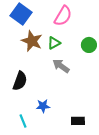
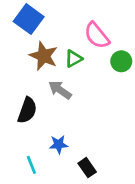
pink semicircle: (63, 16) -> (97, 35), moved, turned 110
gray arrow: (61, 66) -> (60, 90), moved
black rectangle: (78, 121) -> (87, 168), moved, turned 56

